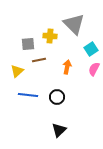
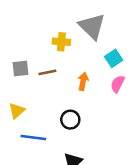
gray square: (28, 44) -> (21, 69), moved
yellow triangle: (17, 71) -> (17, 111), moved
blue line: (28, 95) -> (33, 137), moved

